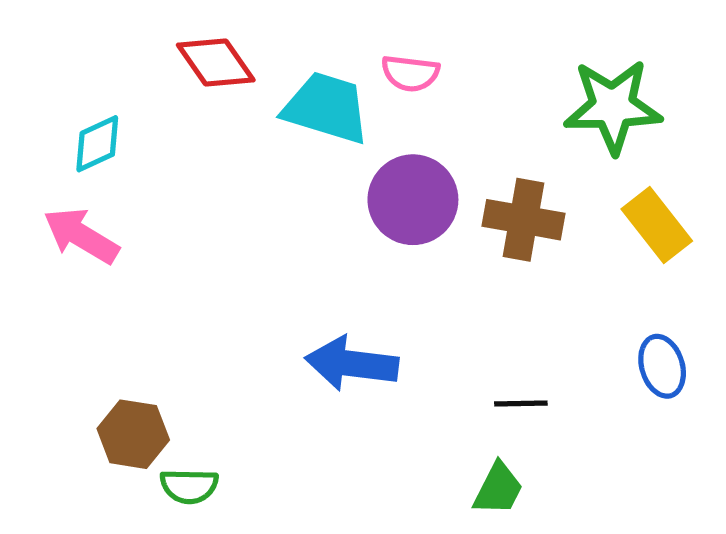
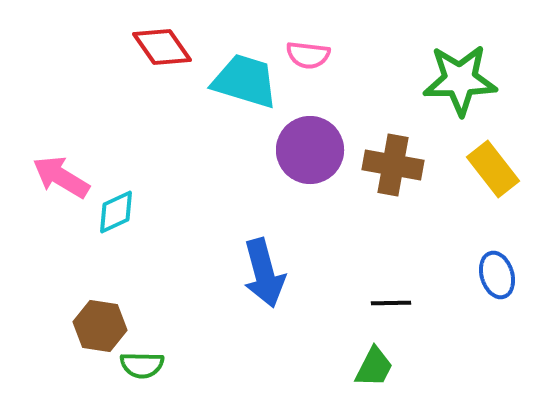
cyan diamond: (97, 144) -> (116, 212), moved
blue arrow: (352, 364) -> (264, 273), turned -112

